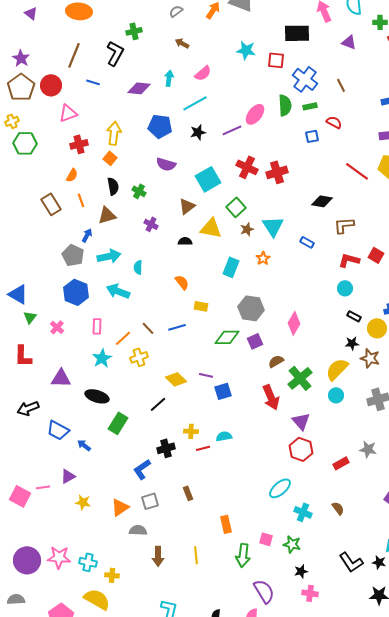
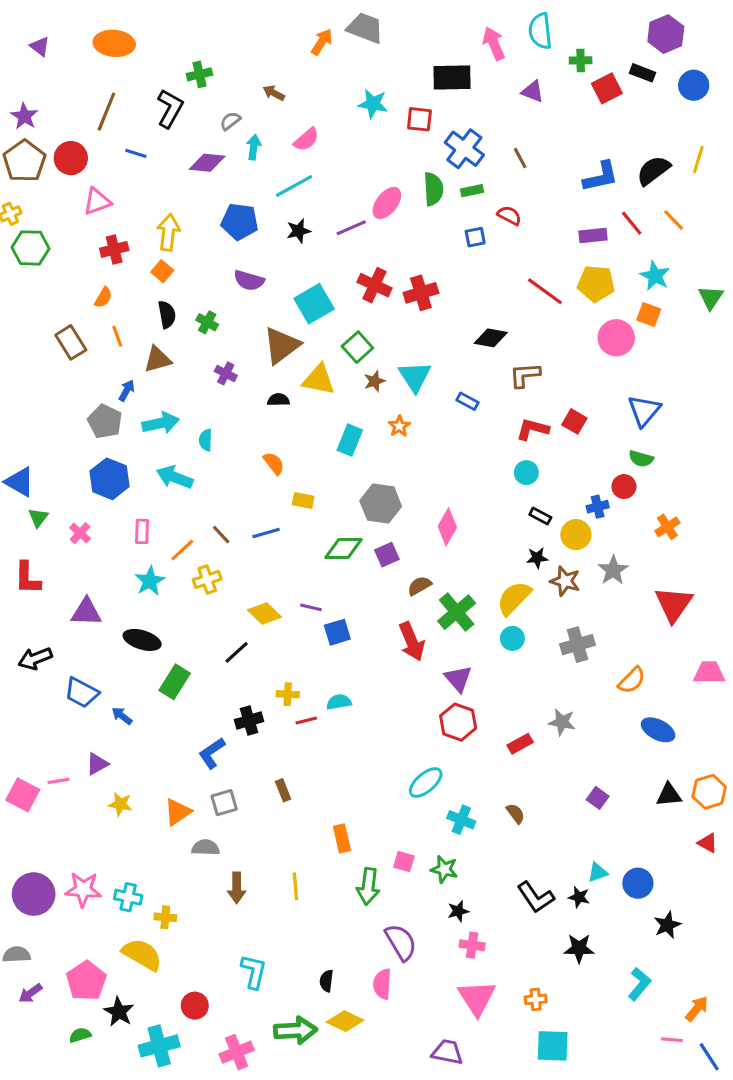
gray semicircle: (176, 11) -> (230, 121), moved
brown triangle: (187, 206) -> (282, 346), size x1.5

